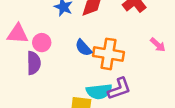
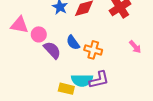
orange cross: (108, 54) -> (93, 50), size x0.7
purple semicircle: (34, 63) -> (52, 50), moved, turned -48

